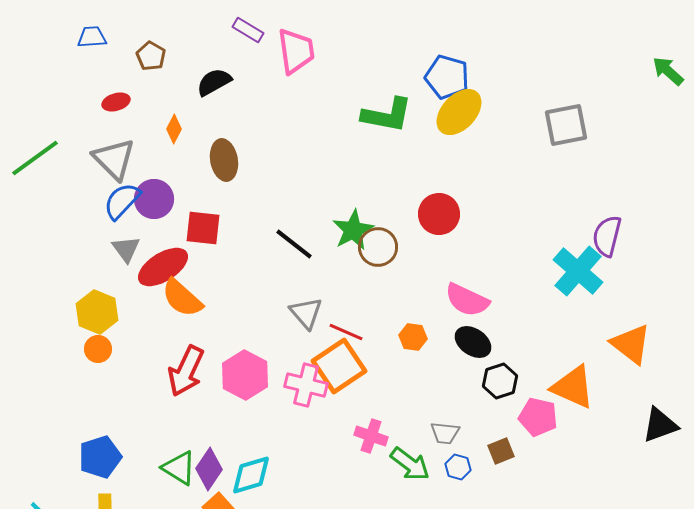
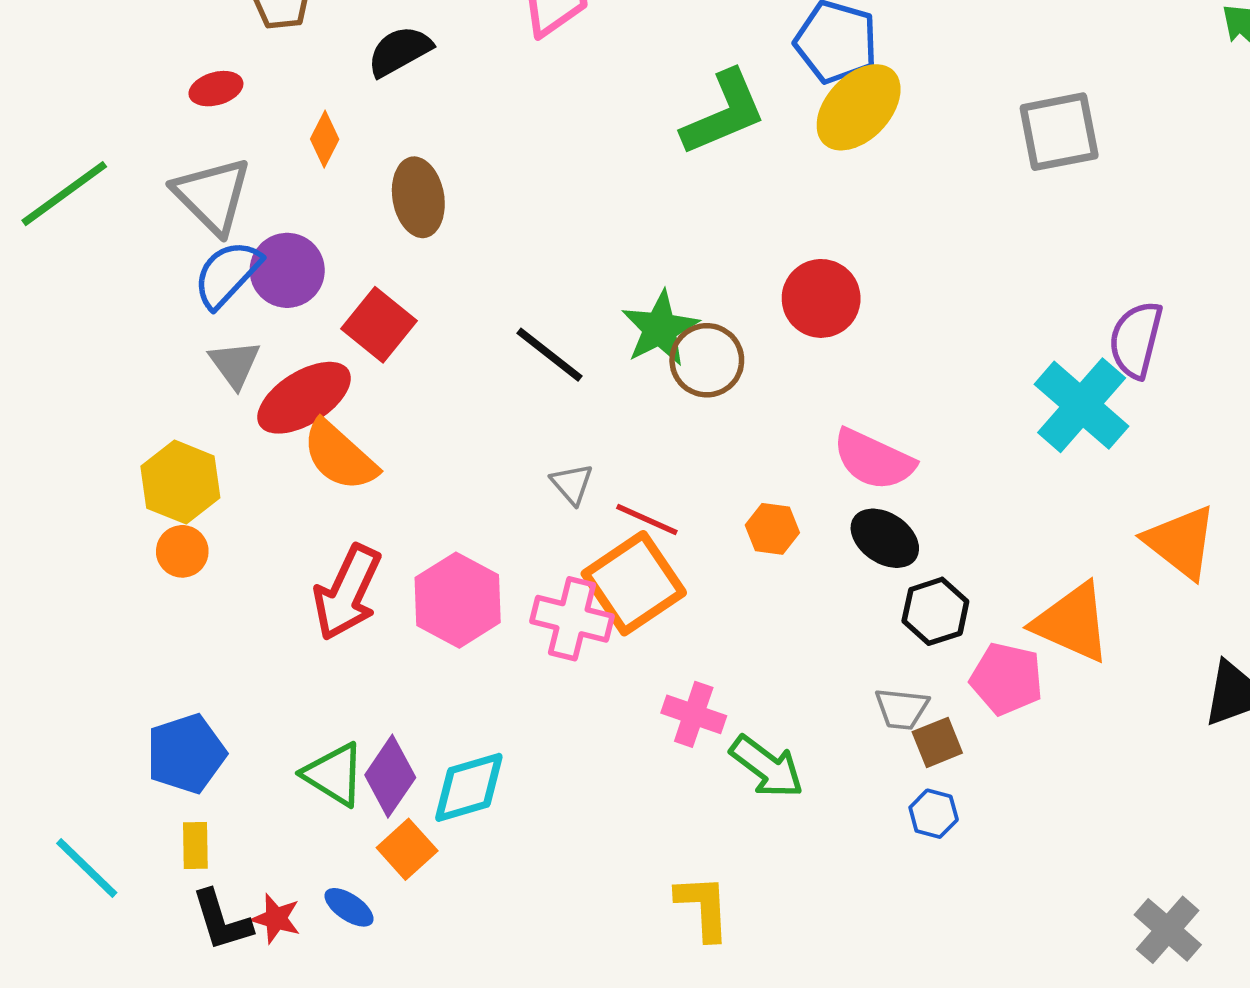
green L-shape: (387, 115) -> (724, 113), turned -34
red square: (203, 228) -> (379, 325), turned 33
gray triangle: (306, 313) -> (572, 484), size x0.7
gray trapezoid: (445, 433) -> (902, 709), moved
blue hexagon: (458, 467) -> (934, 814), moved

